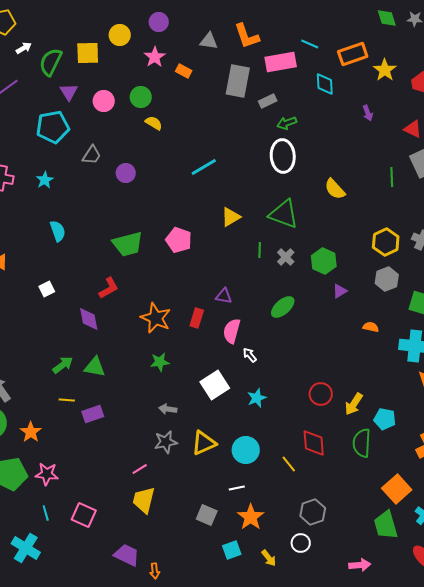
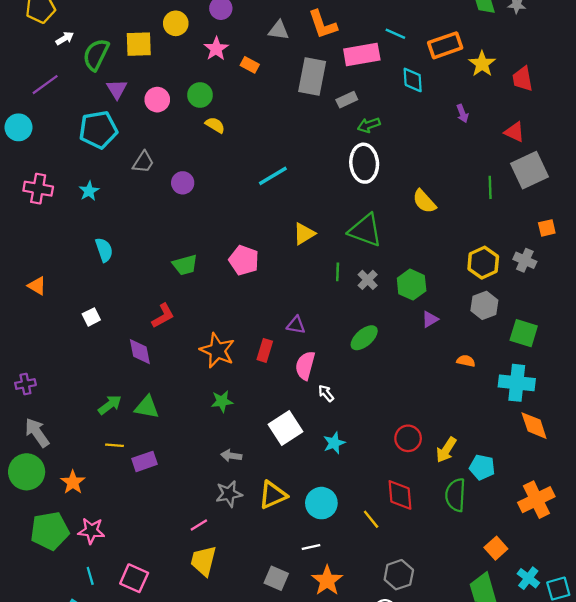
green trapezoid: (128, 244) -> (185, 265), size x0.7
orange square: (397, 489) -> (496, 548), size x0.7

